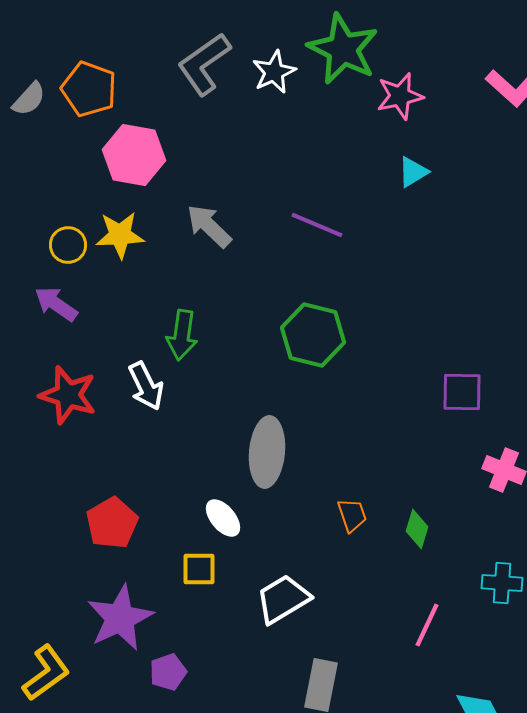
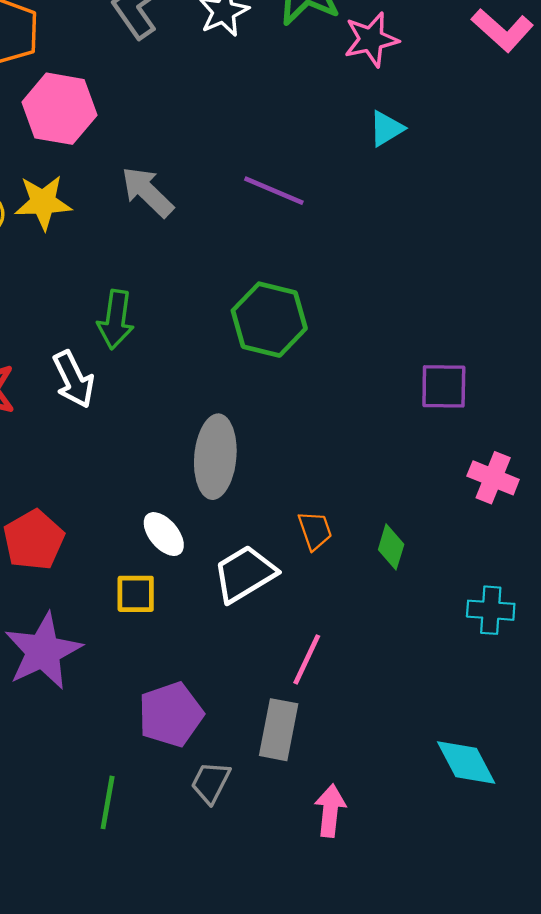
white trapezoid: (283, 599) -> (245, 574), moved
pink line: (427, 625) -> (307, 659), moved
purple pentagon: (168, 672) -> (171, 715), moved, size x1.5

